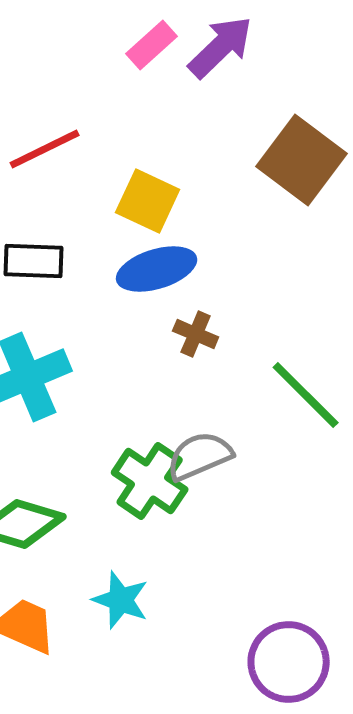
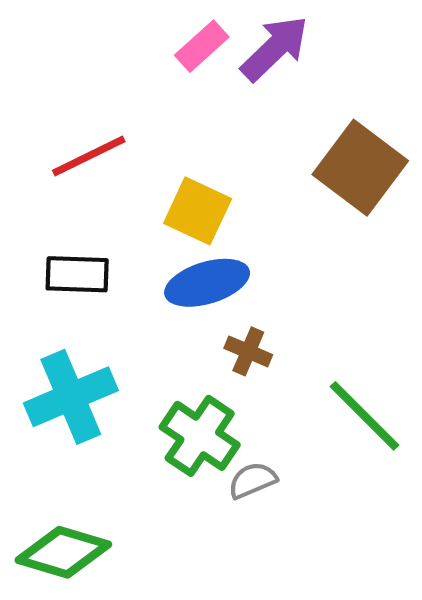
gray semicircle: (200, 456) -> (252, 480), size x0.7
green cross: (150, 481) -> (200, 436), moved

